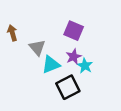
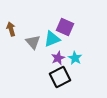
purple star: (74, 57) -> (58, 58), moved
cyan triangle: (51, 65) -> (52, 39), moved

